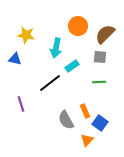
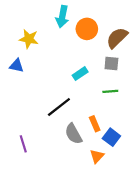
cyan arrow: (56, 48) -> (62, 17), moved
black line: (50, 83) -> (59, 107), moved
purple line: (21, 104) -> (23, 144), moved

